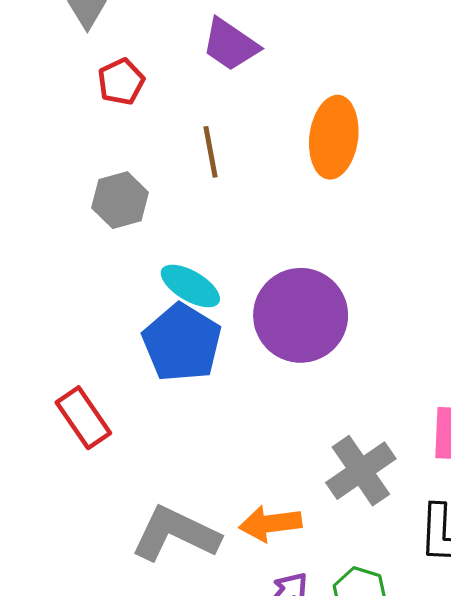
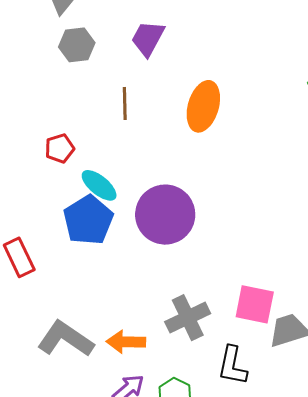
purple trapezoid: (230, 45) -> (148, 38), turned 75
red pentagon: (121, 82) -> (60, 148), moved
gray hexagon: (120, 200) -> (77, 45), moved

